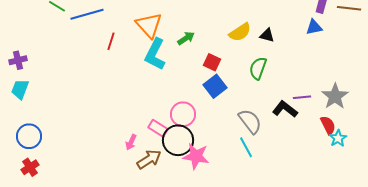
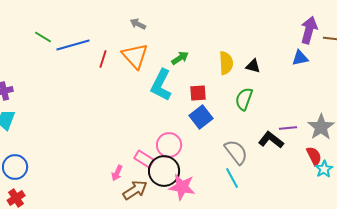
yellow semicircle: (240, 32) -> (226, 63), turned -60
green arrow: (186, 38) -> (180, 58), moved
red line: (111, 41) -> (103, 59), moved
cyan L-shape: (155, 54) -> (161, 85), moved
red square: (212, 62) -> (198, 93), turned -30

